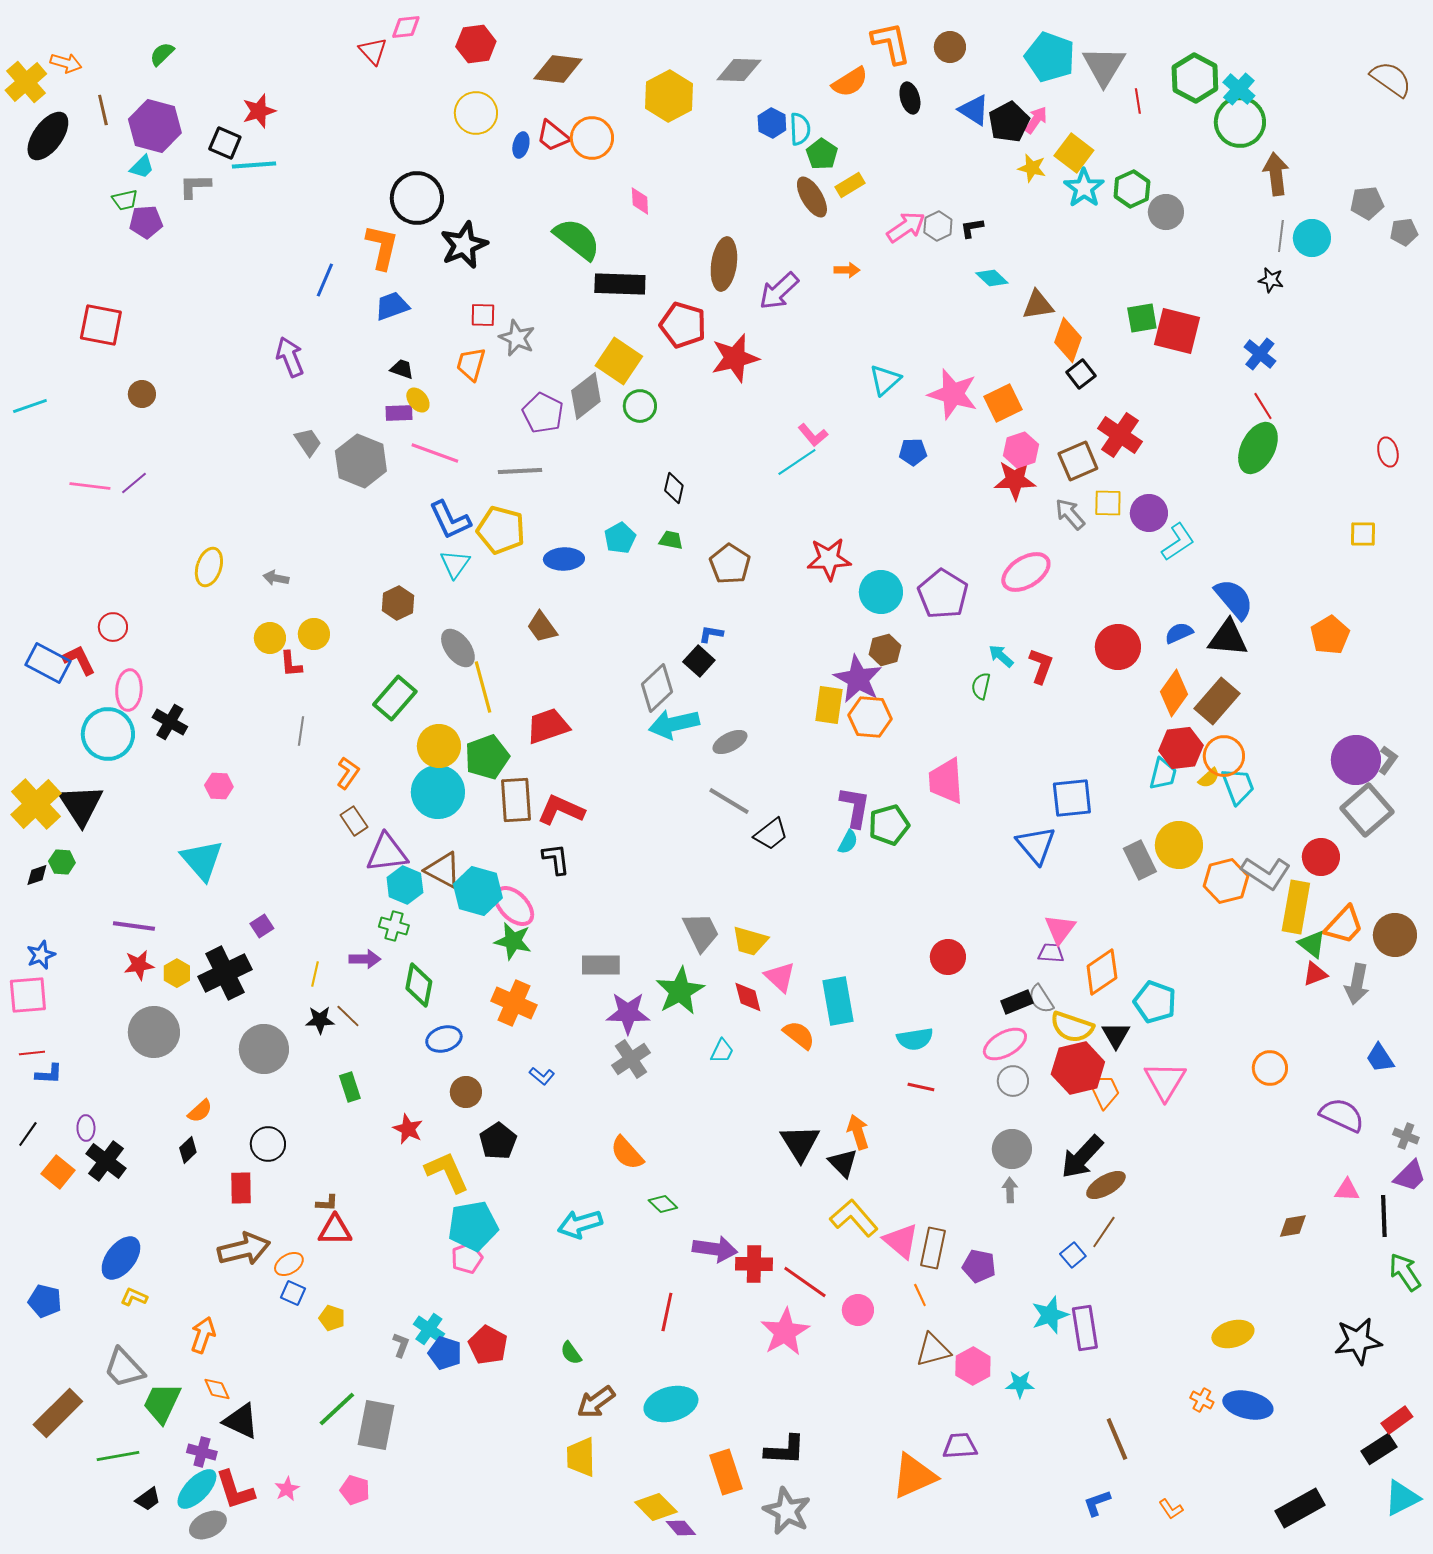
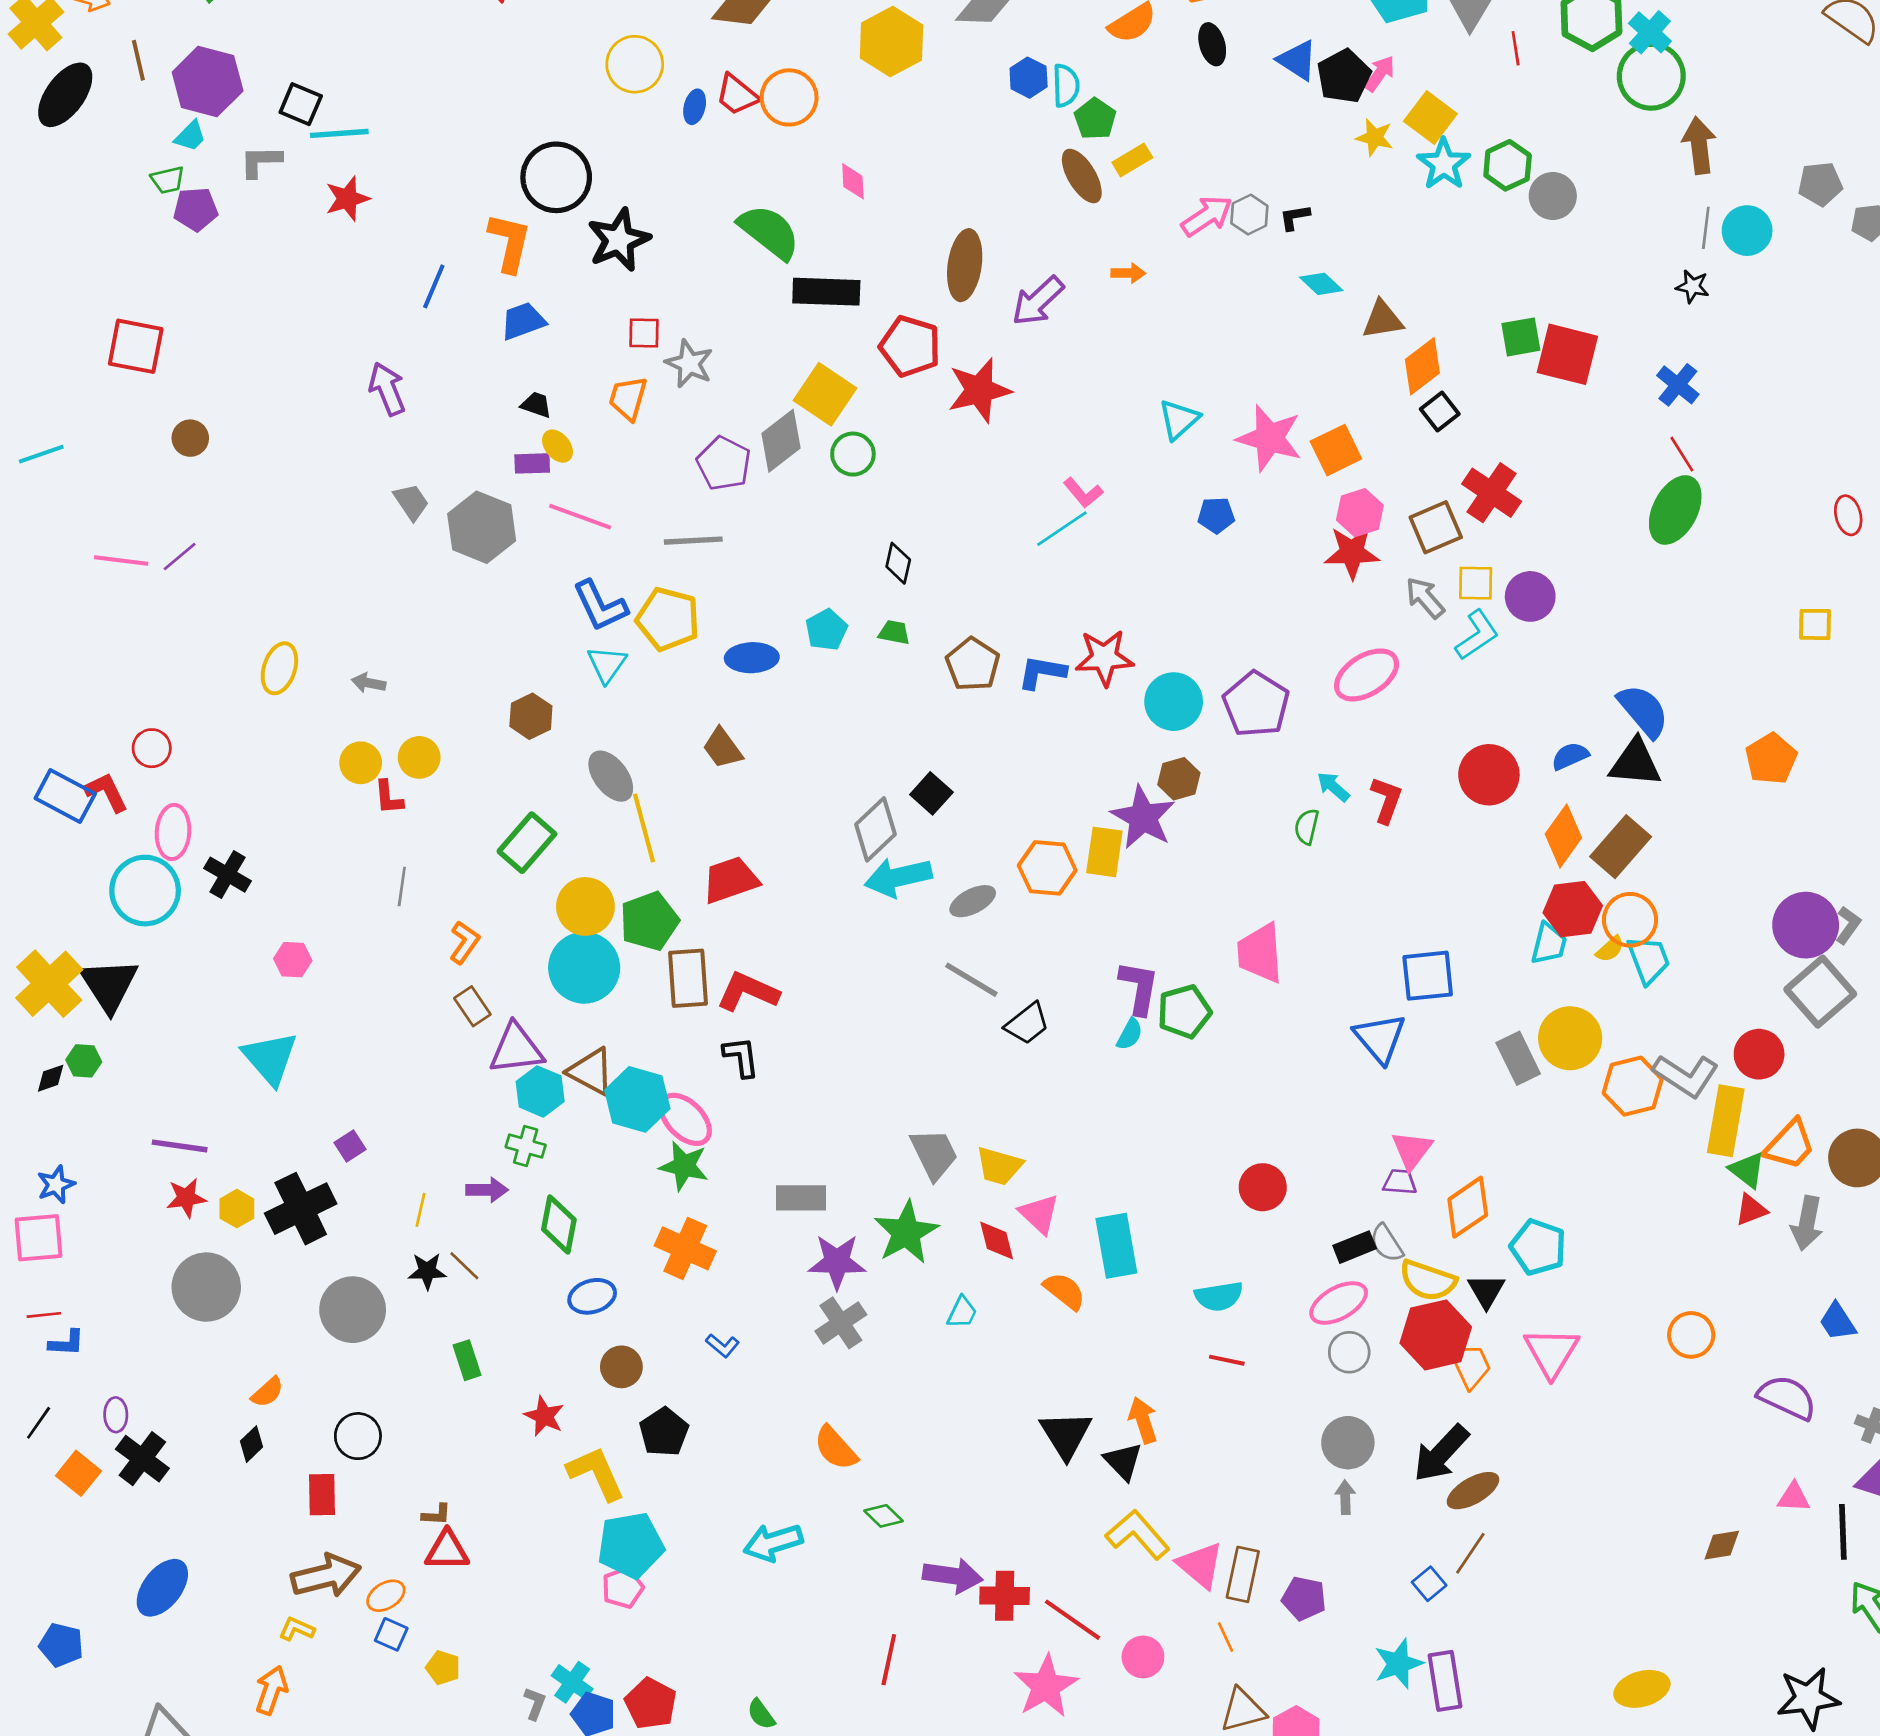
red star: (259, 111) -> (347, 199), moved
orange diamond: (1068, 340) -> (1422, 366), turned 33
cyan L-shape: (1178, 542) -> (1477, 635), moved
blue L-shape: (711, 634) -> (1042, 672), moved, size x1.5
orange hexagon: (870, 717) -> (1047, 868), moved
yellow L-shape: (134, 1297) -> (297, 1629), moved

